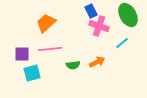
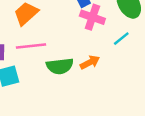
green semicircle: (73, 65) -> (60, 66), size x1.5

